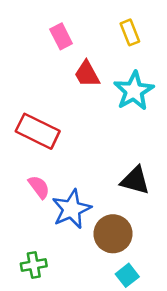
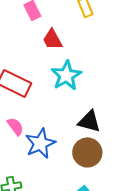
cyan star: (134, 91) -> (66, 75), moved
brown circle: (113, 234) -> (87, 152), moved

